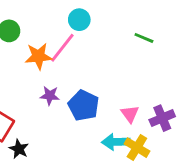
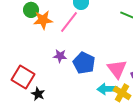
orange star: (39, 56) -> (43, 20), moved
pink triangle: (130, 114) -> (117, 69), size x1.5

